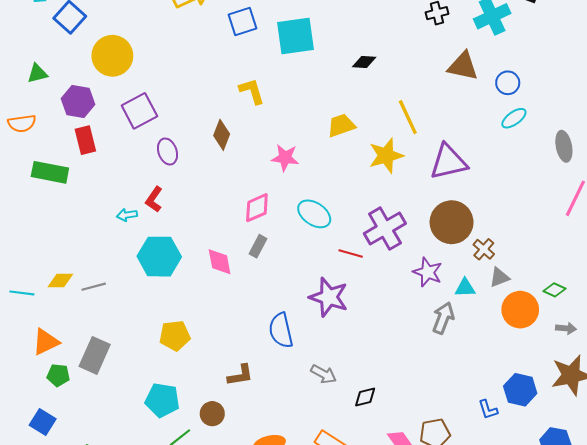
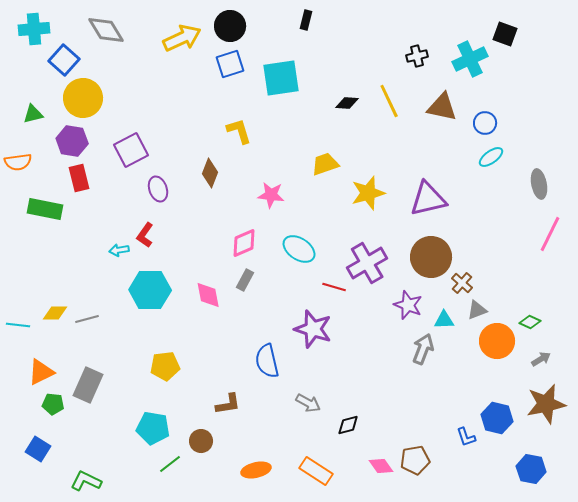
yellow circle: (112, 56) -> (83, 98), moved
yellow line: (408, 117) -> (389, 101), moved
gray arrow: (566, 328) -> (541, 359), turned -36

